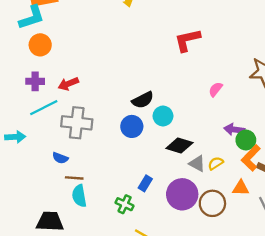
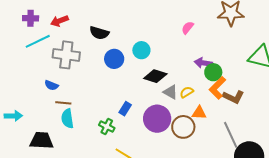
black semicircle: (143, 100) -> (99, 33), moved, turned 42
cyan arrow: (15, 137) -> (13, 116), moved
orange triangle: (241, 188) -> (199, 113), moved

